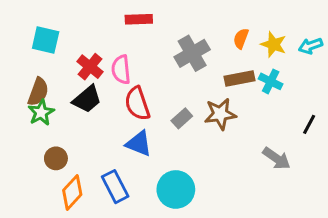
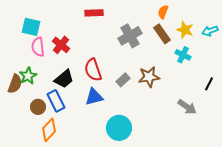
orange semicircle: (241, 38) -> (163, 12), moved
pink semicircle: (121, 70) -> (38, 47), moved
brown rectangle: (240, 78) -> (162, 34), moved, turned 66
brown semicircle: (38, 92) -> (15, 84), moved
black trapezoid: (87, 99) -> (64, 79), moved
blue triangle: (139, 144) -> (94, 97), turned -36
blue rectangle: (115, 187) -> (56, 101), moved

